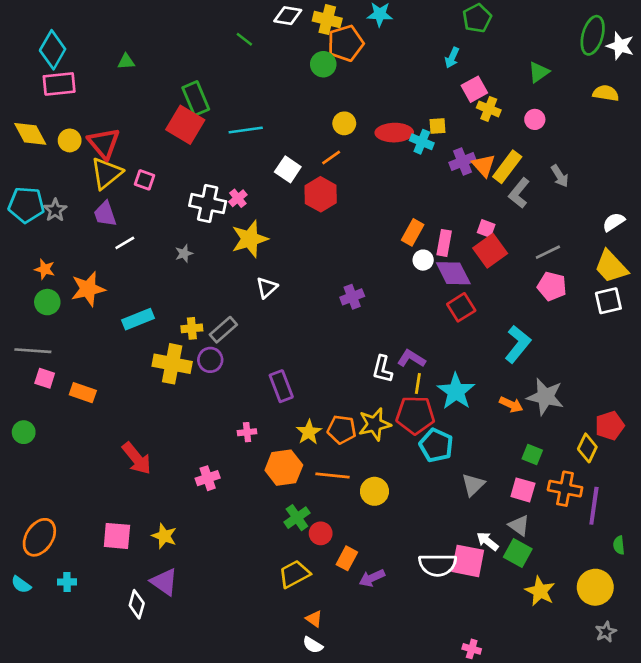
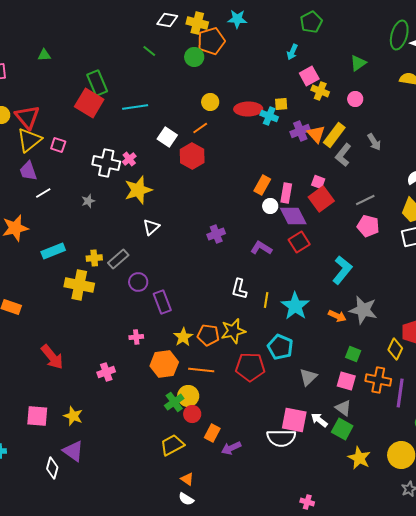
green line: (244, 39) -> (149, 51), moved
purple L-shape: (411, 359) -> (261, 248), moved
purple circle: (210, 360) -> (138, 282), moved
red pentagon: (415, 415) -> (250, 367), moved
yellow circle: (374, 491) -> (188, 396), moved
pink square: (468, 561) -> (294, 420), moved

